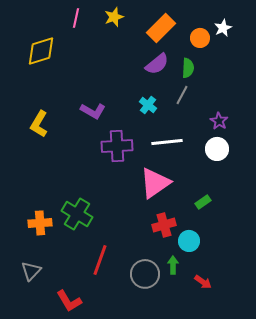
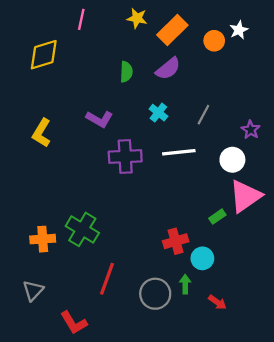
yellow star: (114, 17) -> (137, 18), moved, turned 30
green semicircle: (188, 68) -> (126, 72), moved
gray line: (182, 95) -> (203, 115), moved
purple star: (219, 121) -> (251, 130), moved
pink triangle: (155, 183) -> (245, 196), moved

